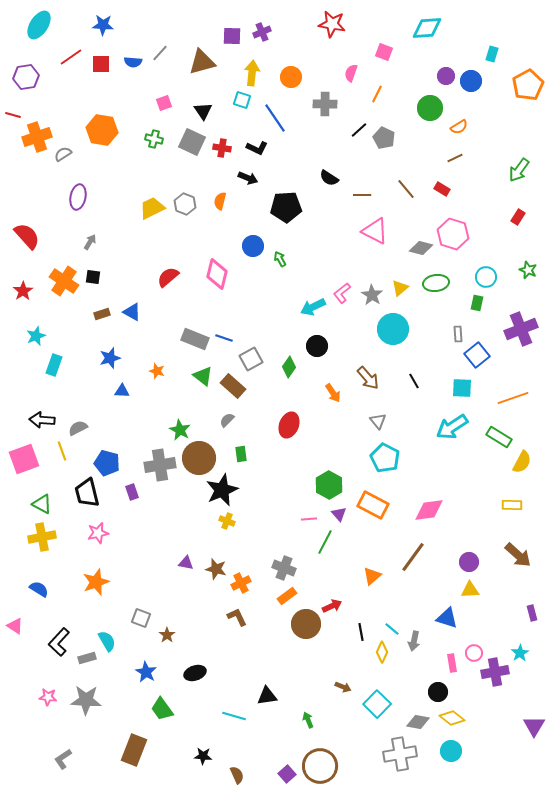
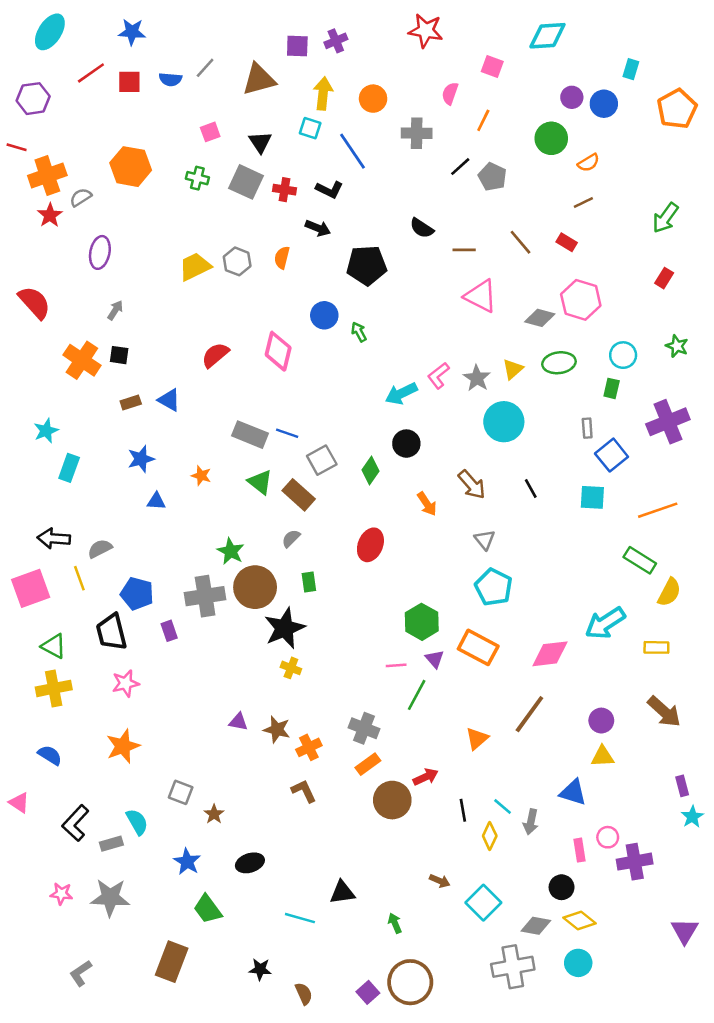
red star: (23, 291) -> (50, 215), moved
cyan arrow: (452, 427) -> (605, 623), moved
cyan star: (520, 653) -> (692, 817), moved

